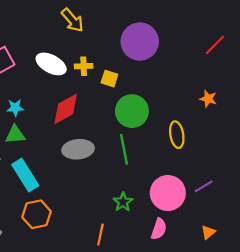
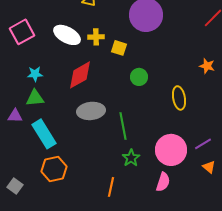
green circle: (132, 111) -> (139, 77), size x0.6
green line: (124, 149) -> (123, 126), moved
orange triangle: (208, 232) -> (209, 167), moved, turned -40

